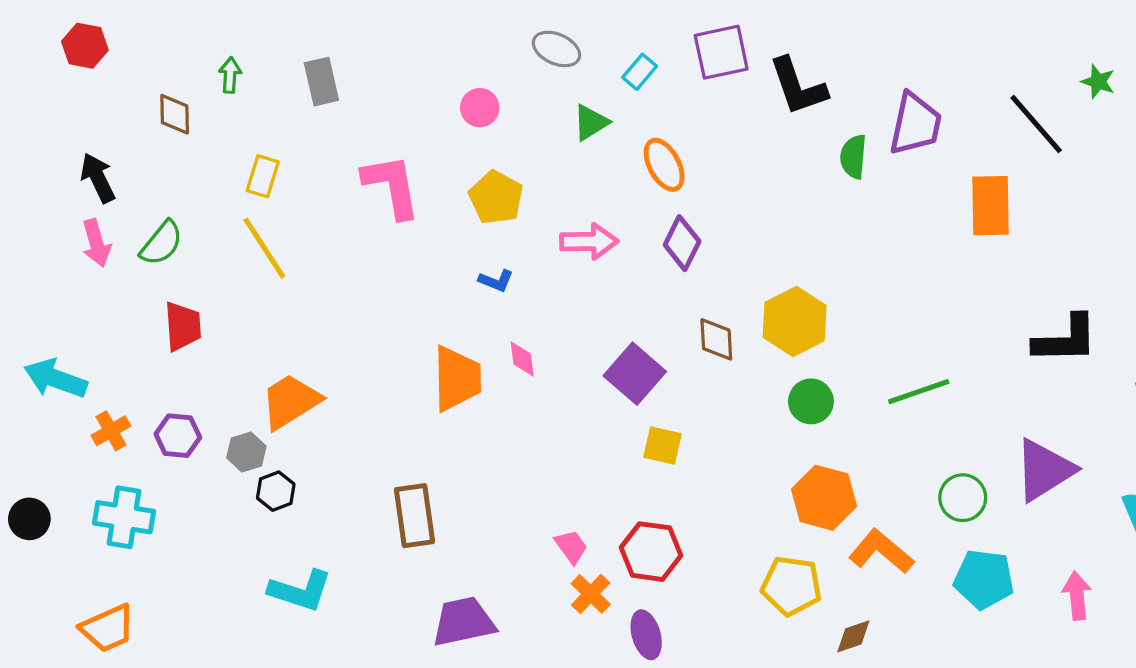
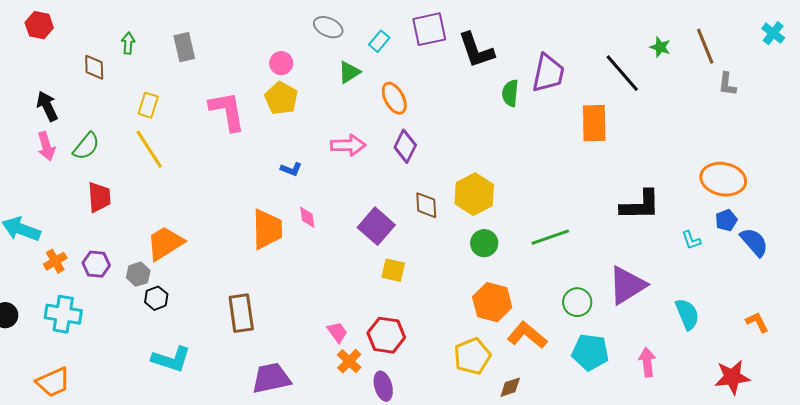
yellow pentagon: (496, 197) -> (281, 98), moved
yellow pentagon: (791, 586) -> (472, 356), turned -30

